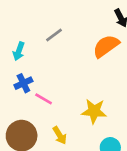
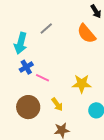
orange semicircle: (106, 46) -> (86, 34), turned -90
cyan arrow: (19, 51) -> (21, 43), size x1.5

